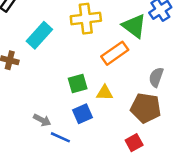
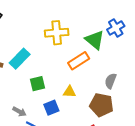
cyan rectangle: (39, 35) -> (20, 59), moved
green square: (78, 83) -> (38, 84), moved

